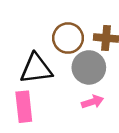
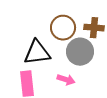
pink arrow: (93, 102) -> (66, 80), moved, turned 36

